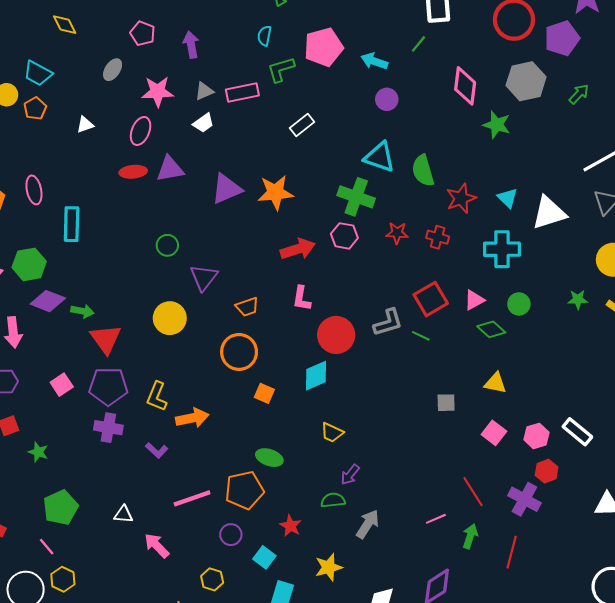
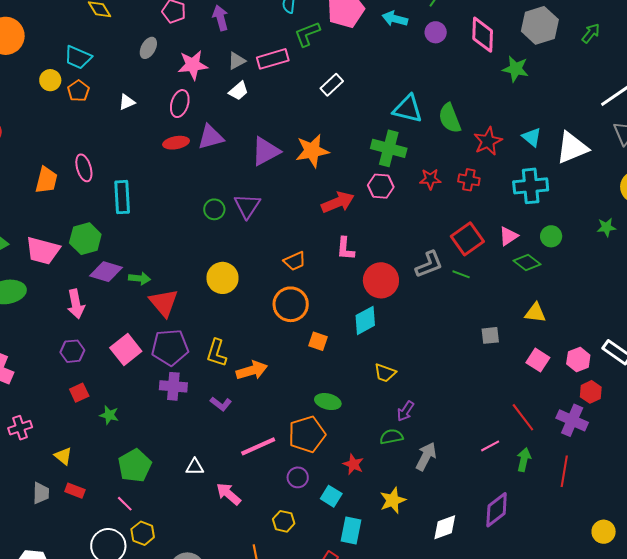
purple circle: (387, 99) -> (436, 32), moved
purple triangle: (204, 277) -> (247, 206), moved
pink square: (62, 385) -> (126, 350), size x1.4

